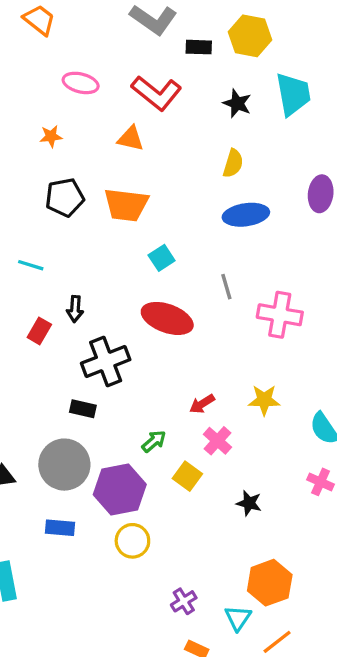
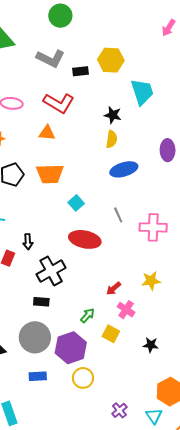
black star: (237, 103) -> (113, 115), moved

